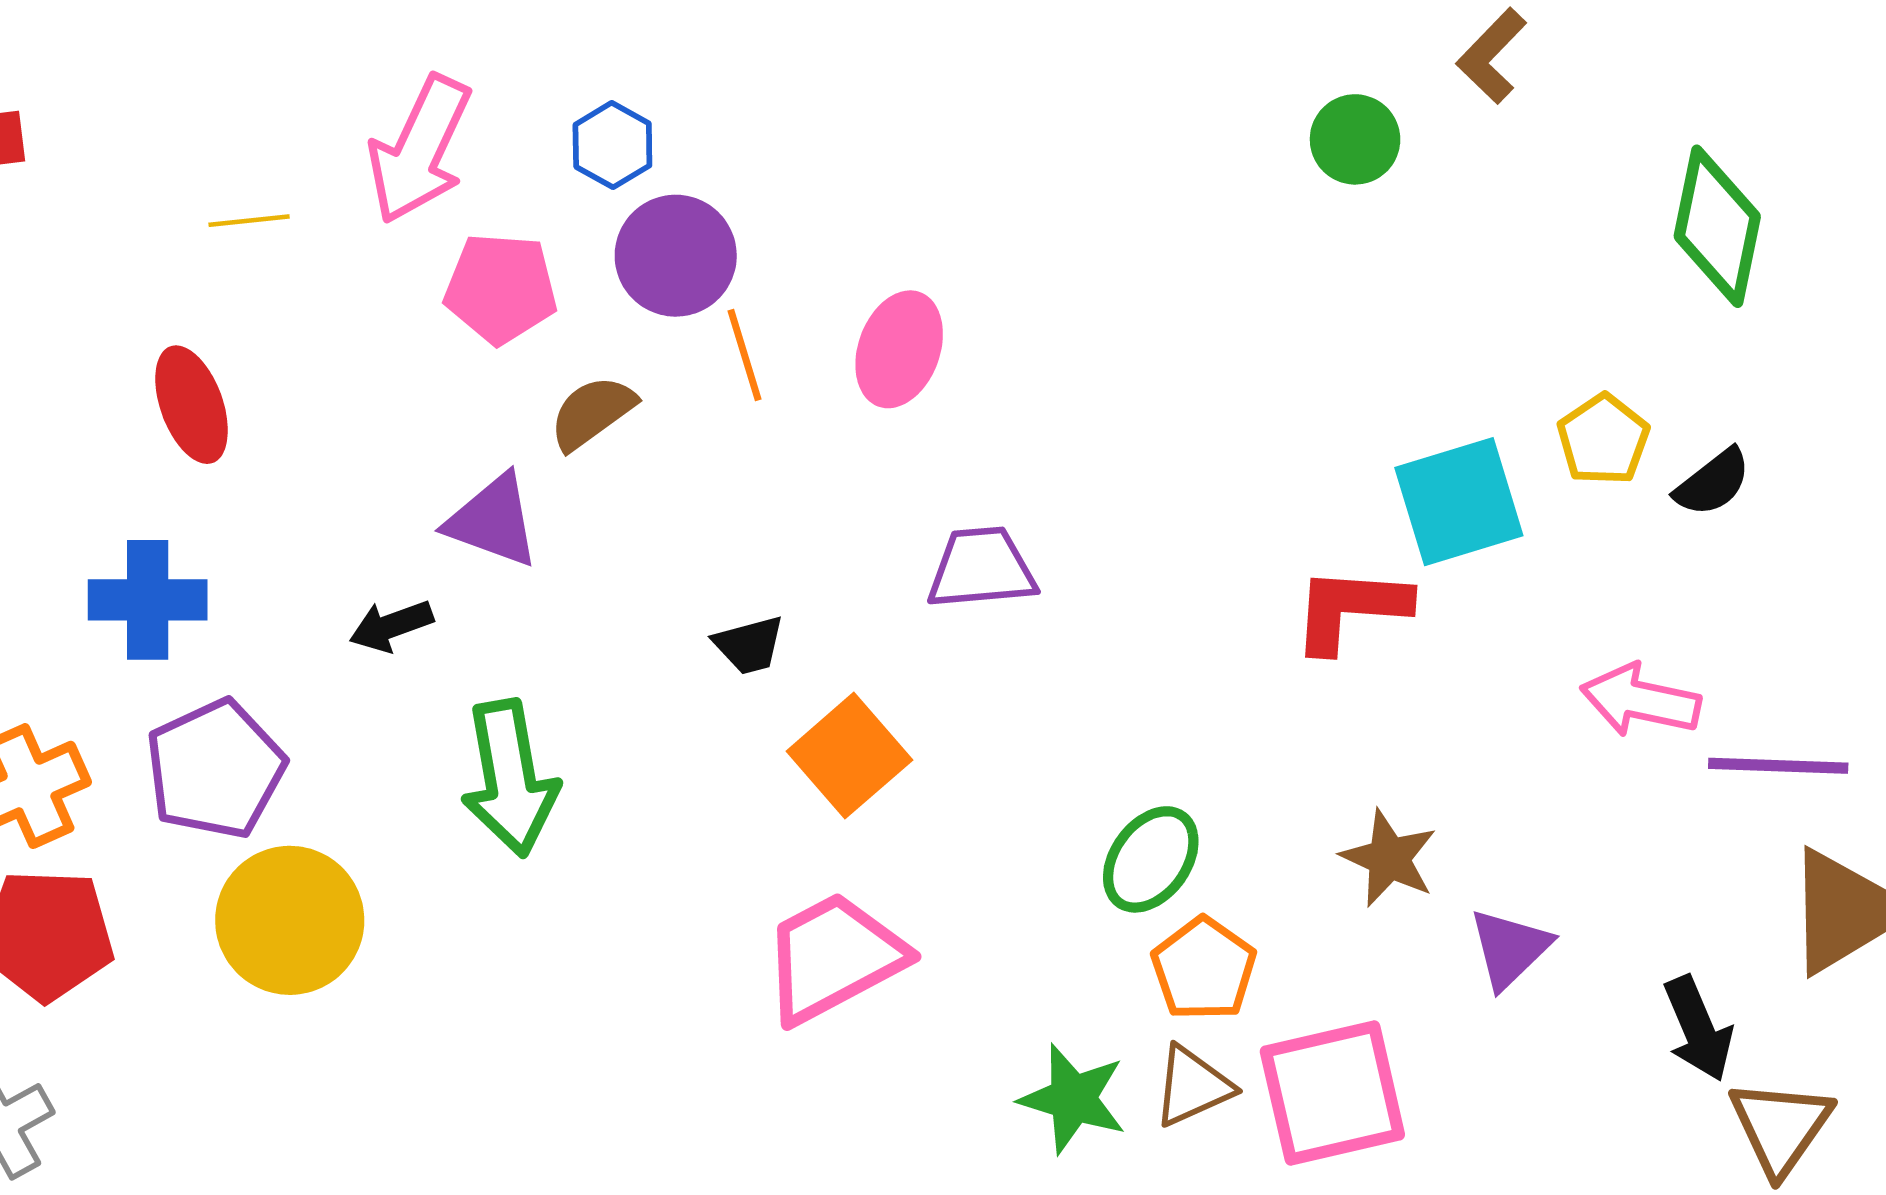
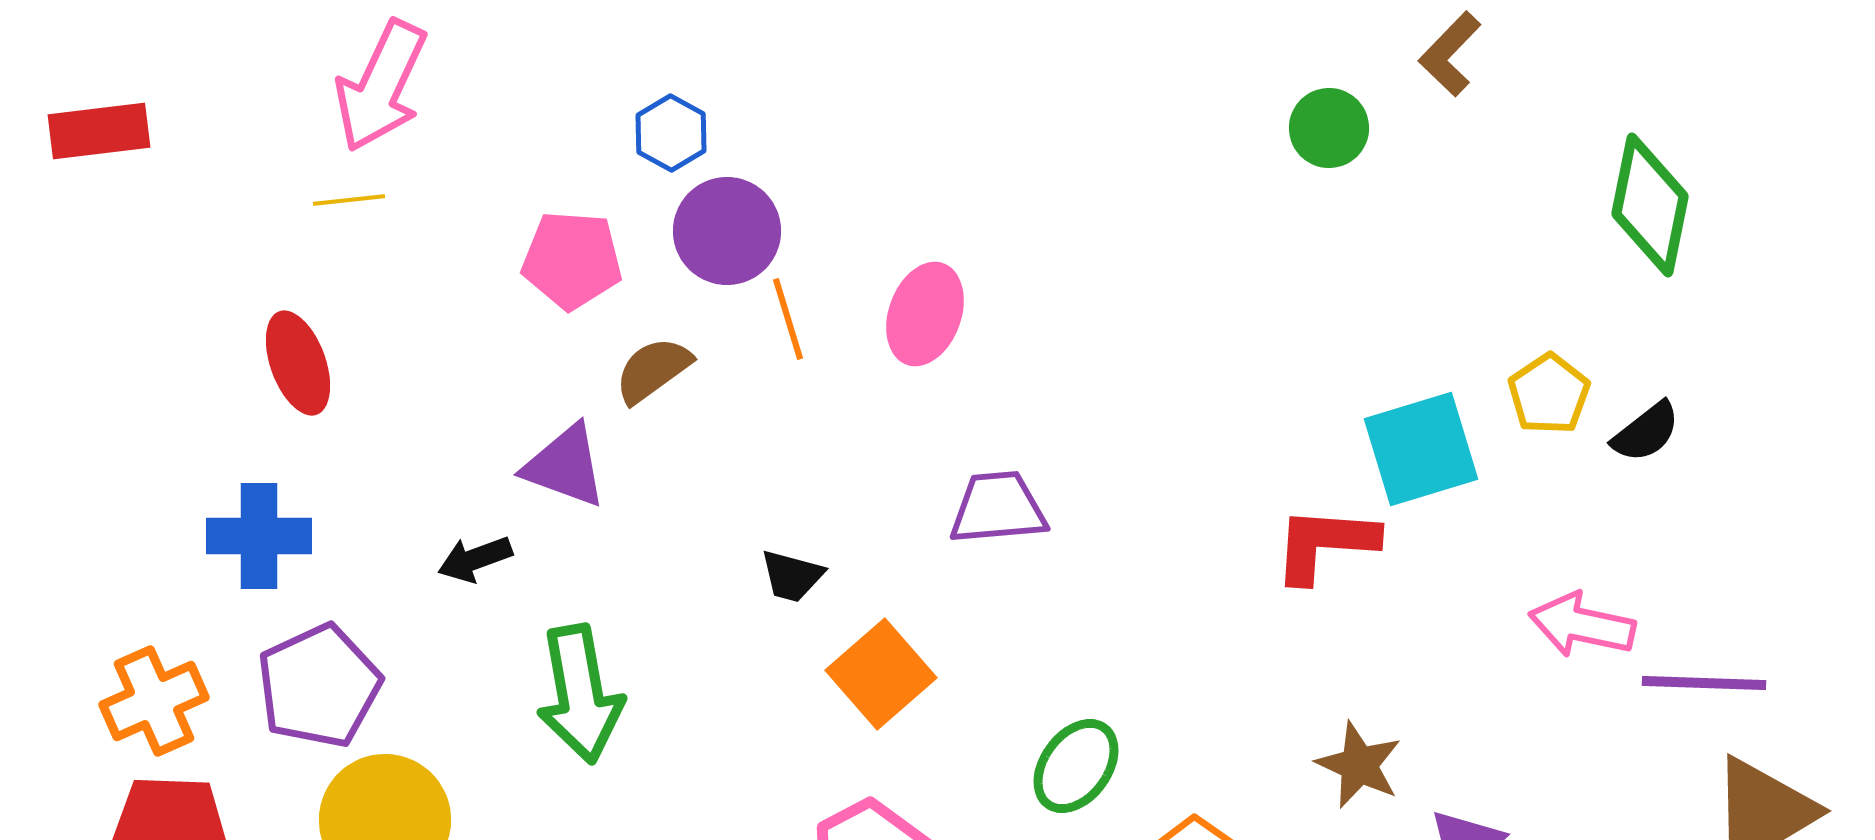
pink arrow: (420, 150) -> (381, 86), moved
black trapezoid: (749, 645) -> (792, 576), turned 30
green ellipse: (1151, 859) -> (1076, 766), moved

